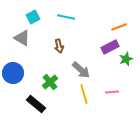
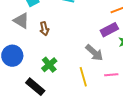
brown arrow: (59, 46) -> (44, 29), moved
gray arrow: (81, 70) -> (94, 53), moved

